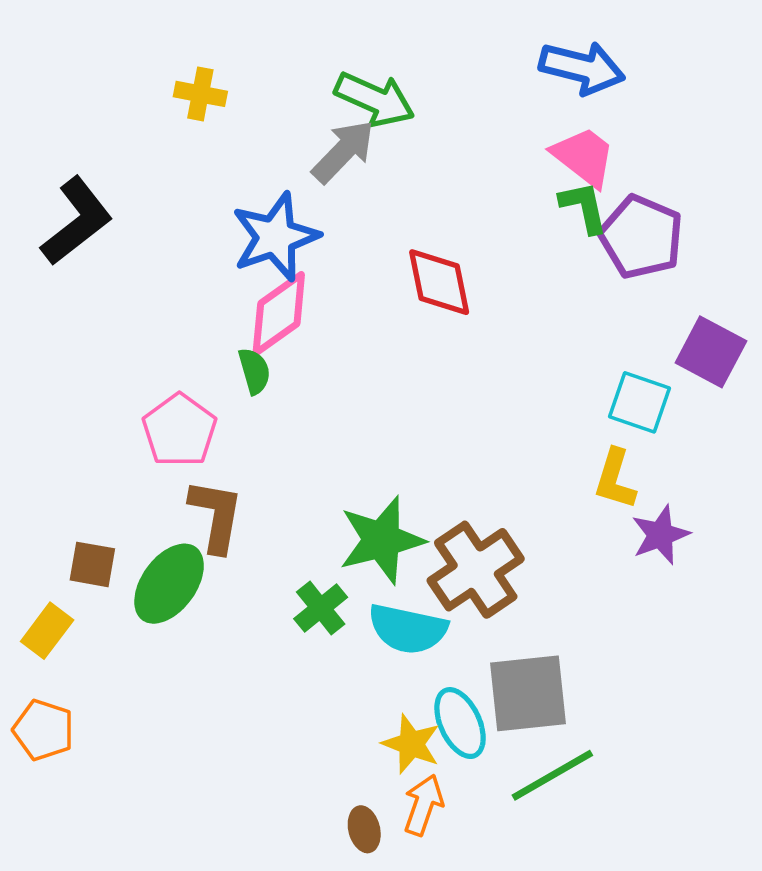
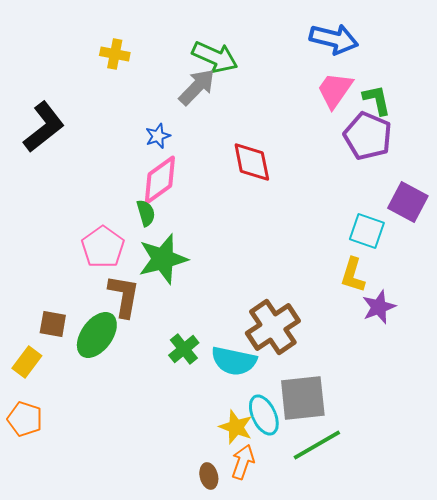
pink trapezoid: (584, 157) -> (335, 90), turned -93
green L-shape: (584, 207) -> (377, 100), moved
blue star: (275, 237) -> (158, 136), size x0.5
green star: (382, 540) -> (163, 259), moved

